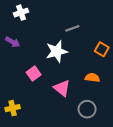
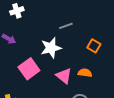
pink square: (34, 73) -> (29, 69), size x1.5
pink triangle: (62, 88) -> (64, 76), moved

